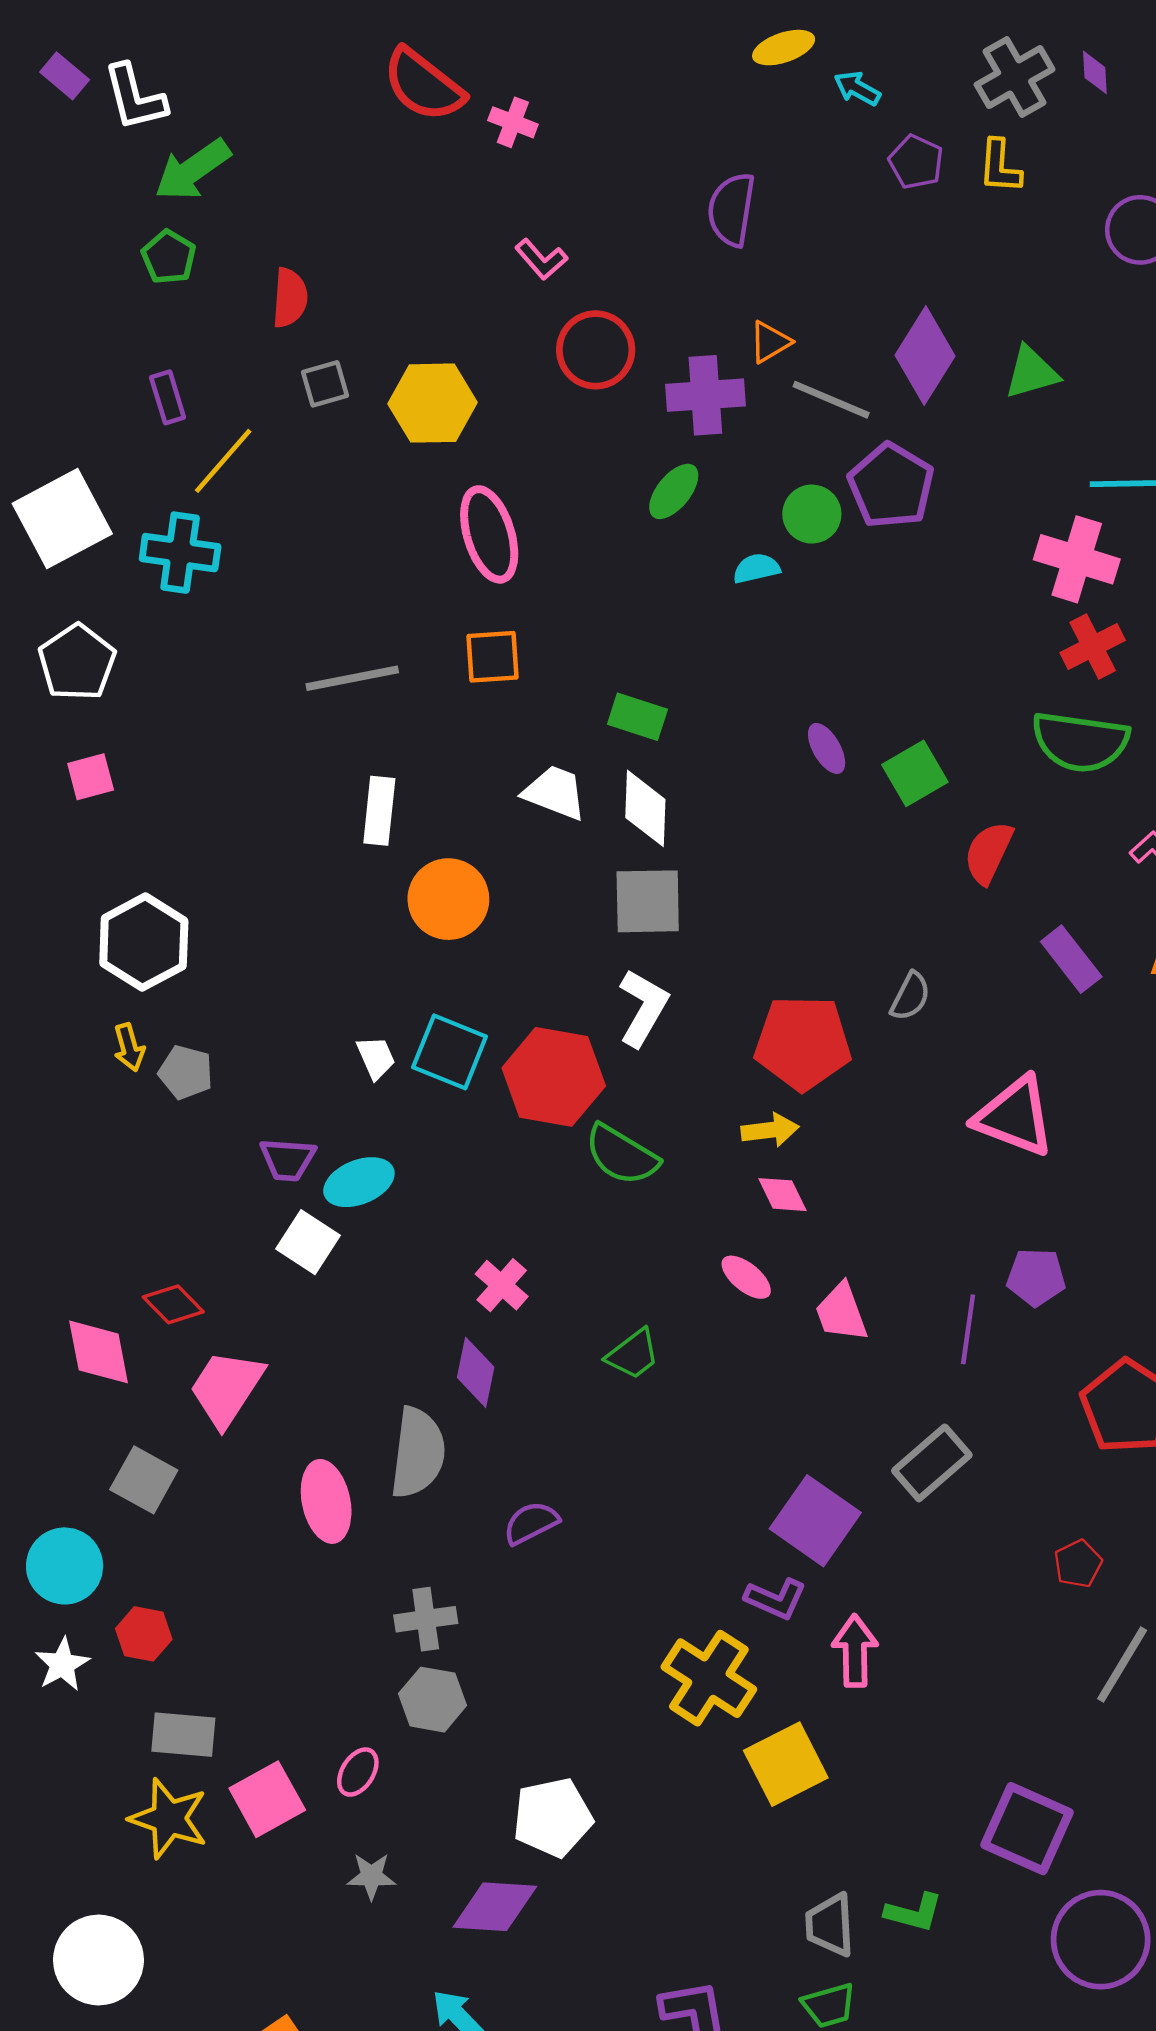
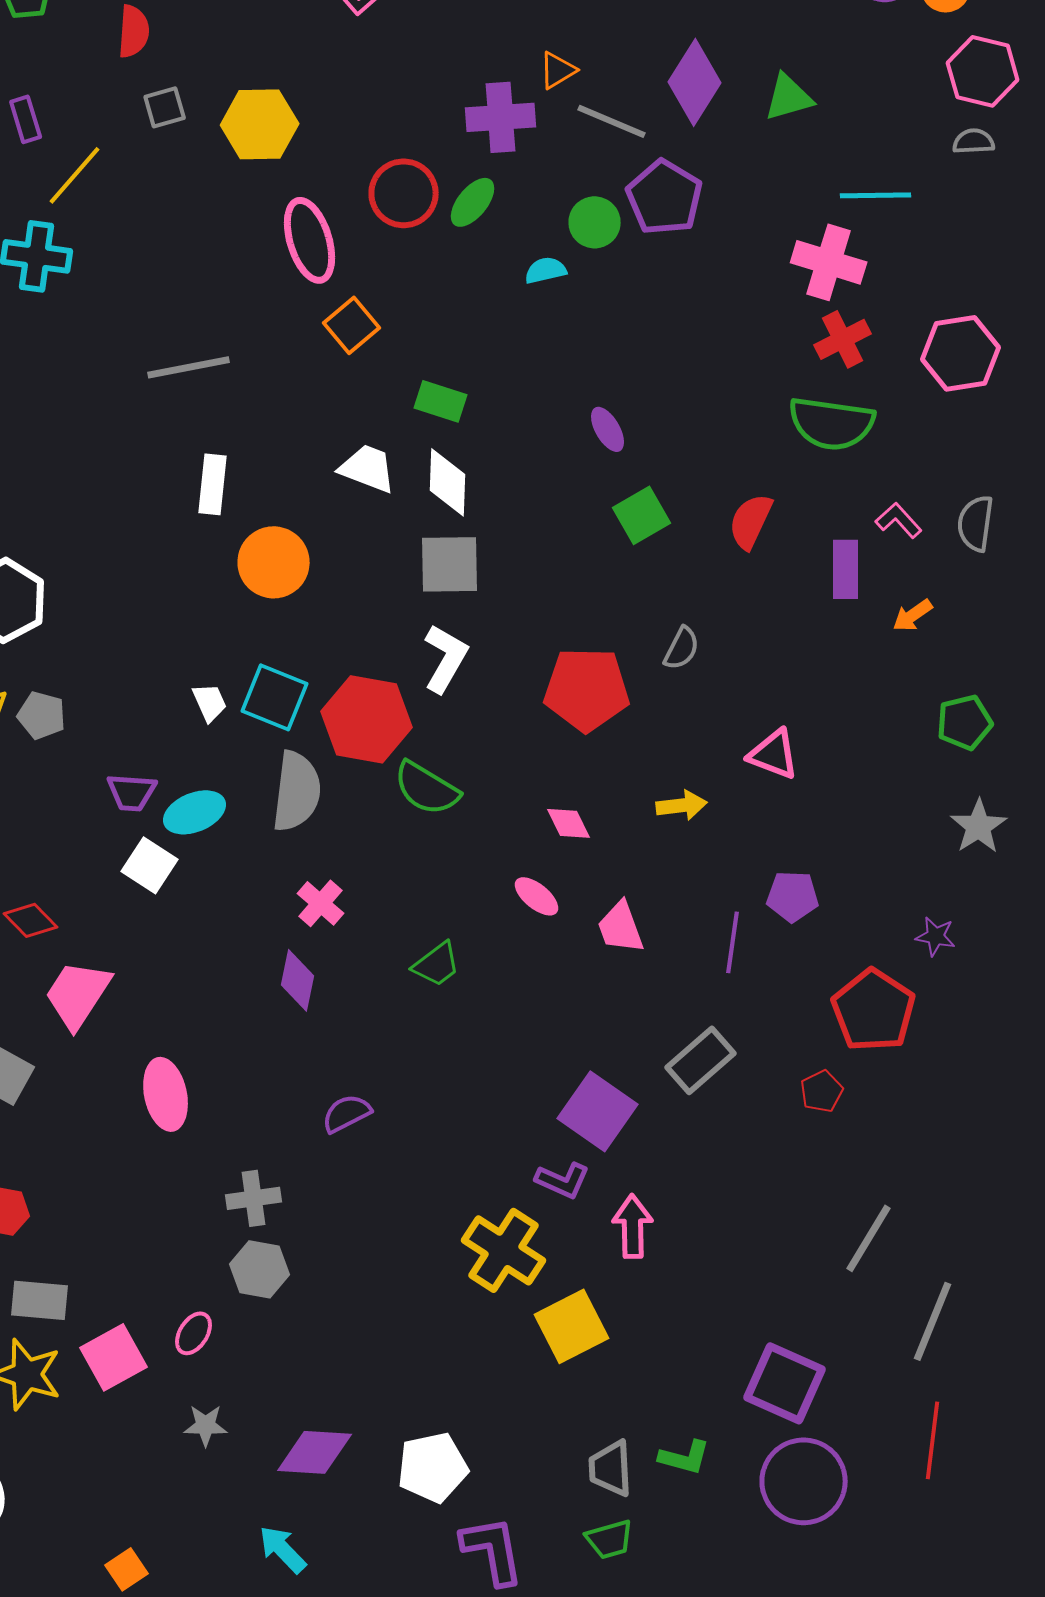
red circle: (596, 350) -> (404, 193), moved
orange square: (493, 657) -> (352, 325), moved, turned -36
green square: (915, 773) -> (642, 515), moved
purple rectangle: (1071, 959) -> (846, 569), moved, turned 38
pink triangle: (1015, 1116) -> (774, 754), size x0.7
yellow arrow: (770, 1130) -> (682, 805), moved
gray semicircle: (418, 1453) -> (297, 791), moved
red pentagon: (1078, 1564) -> (822, 1091), moved
white pentagon: (553, 1817) -> (433, 1467), moved
purple circle: (1101, 1940) -> (804, 1481), moved

